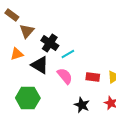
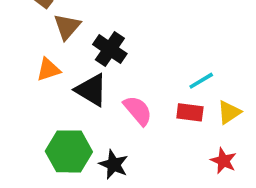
cyan line: (68, 54) -> (201, 81), moved
black star: (82, 105) -> (114, 164), moved

